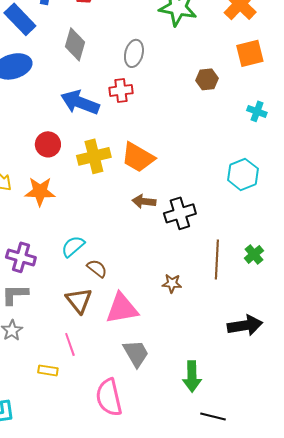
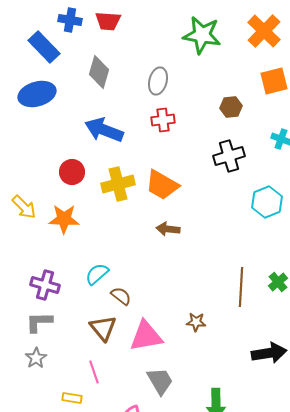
red cross: (121, 90) -> (163, 120), moved
black cross: (180, 213) -> (229, 156), moved
brown star: (172, 283) -> (196, 322), moved

